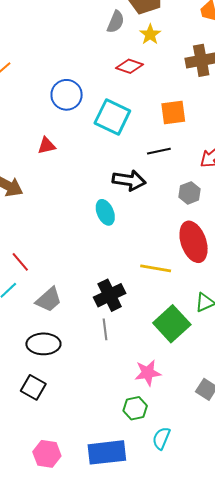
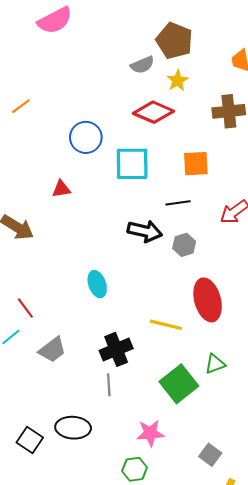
gray semicircle: (116, 22) -> (142, 65), turned 40
red diamond: (129, 66) -> (154, 112), size x1.4
cyan square: (112, 117) -> (132, 164), turned -30
gray hexagon: (190, 193) -> (184, 245), moved
cyan ellipse: (105, 212) -> (97, 284), moved
black ellipse: (43, 344) -> (73, 428), moved

